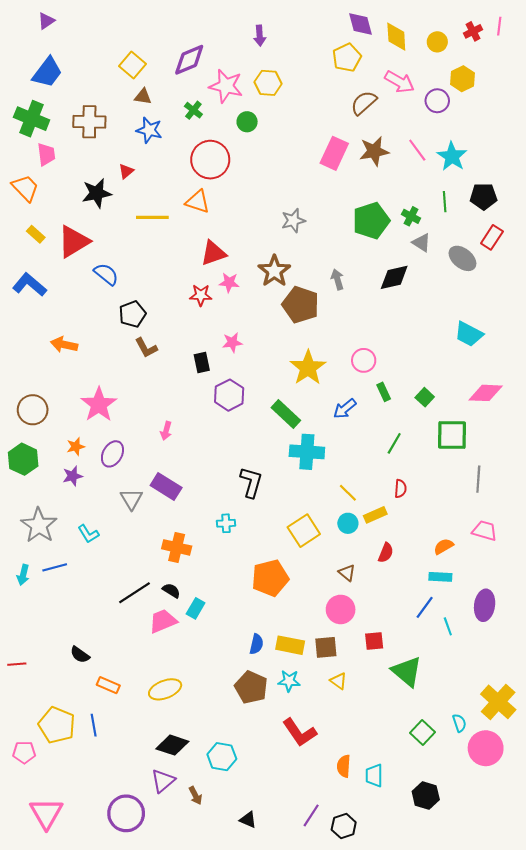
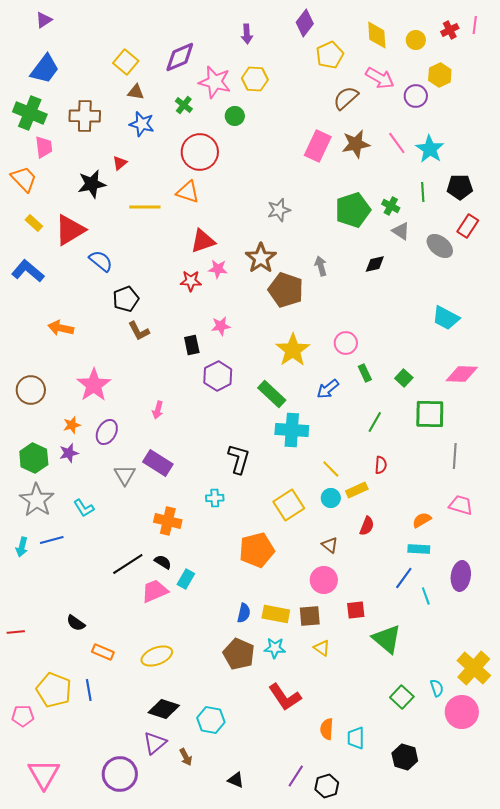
purple diamond: (361, 24) -> (305, 23), moved, turned 52
black diamond: (394, 277) -> (375, 264), size x0.7
green hexagon: (23, 459) -> (34, 458), moved

